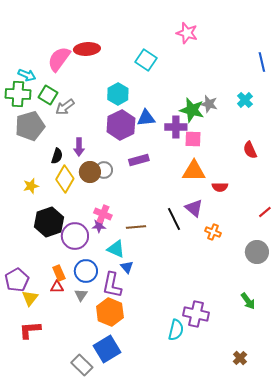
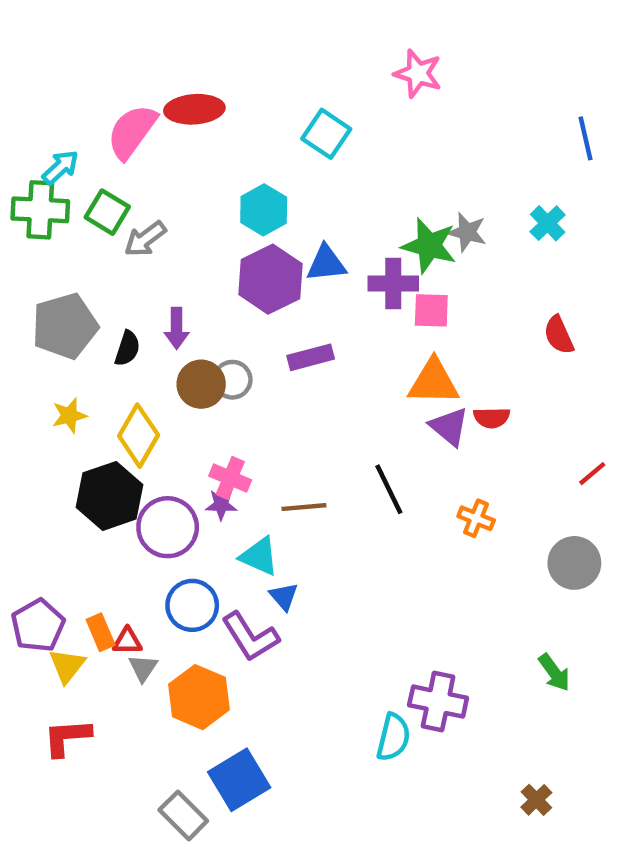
cyan arrow: (27, 75) -> (60, 167), turned -66
gray pentagon: (30, 126) -> (65, 326), moved
yellow diamond: (65, 179) -> (139, 436), moved
purple triangle: (194, 208) -> (449, 427), moved
orange rectangle: (59, 273) -> (101, 632), moved
purple L-shape: (112, 285) -> (250, 637), turned -44
gray triangle: (81, 295) -> (143, 668), moved
orange hexagon: (110, 312) -> (199, 697), moved

